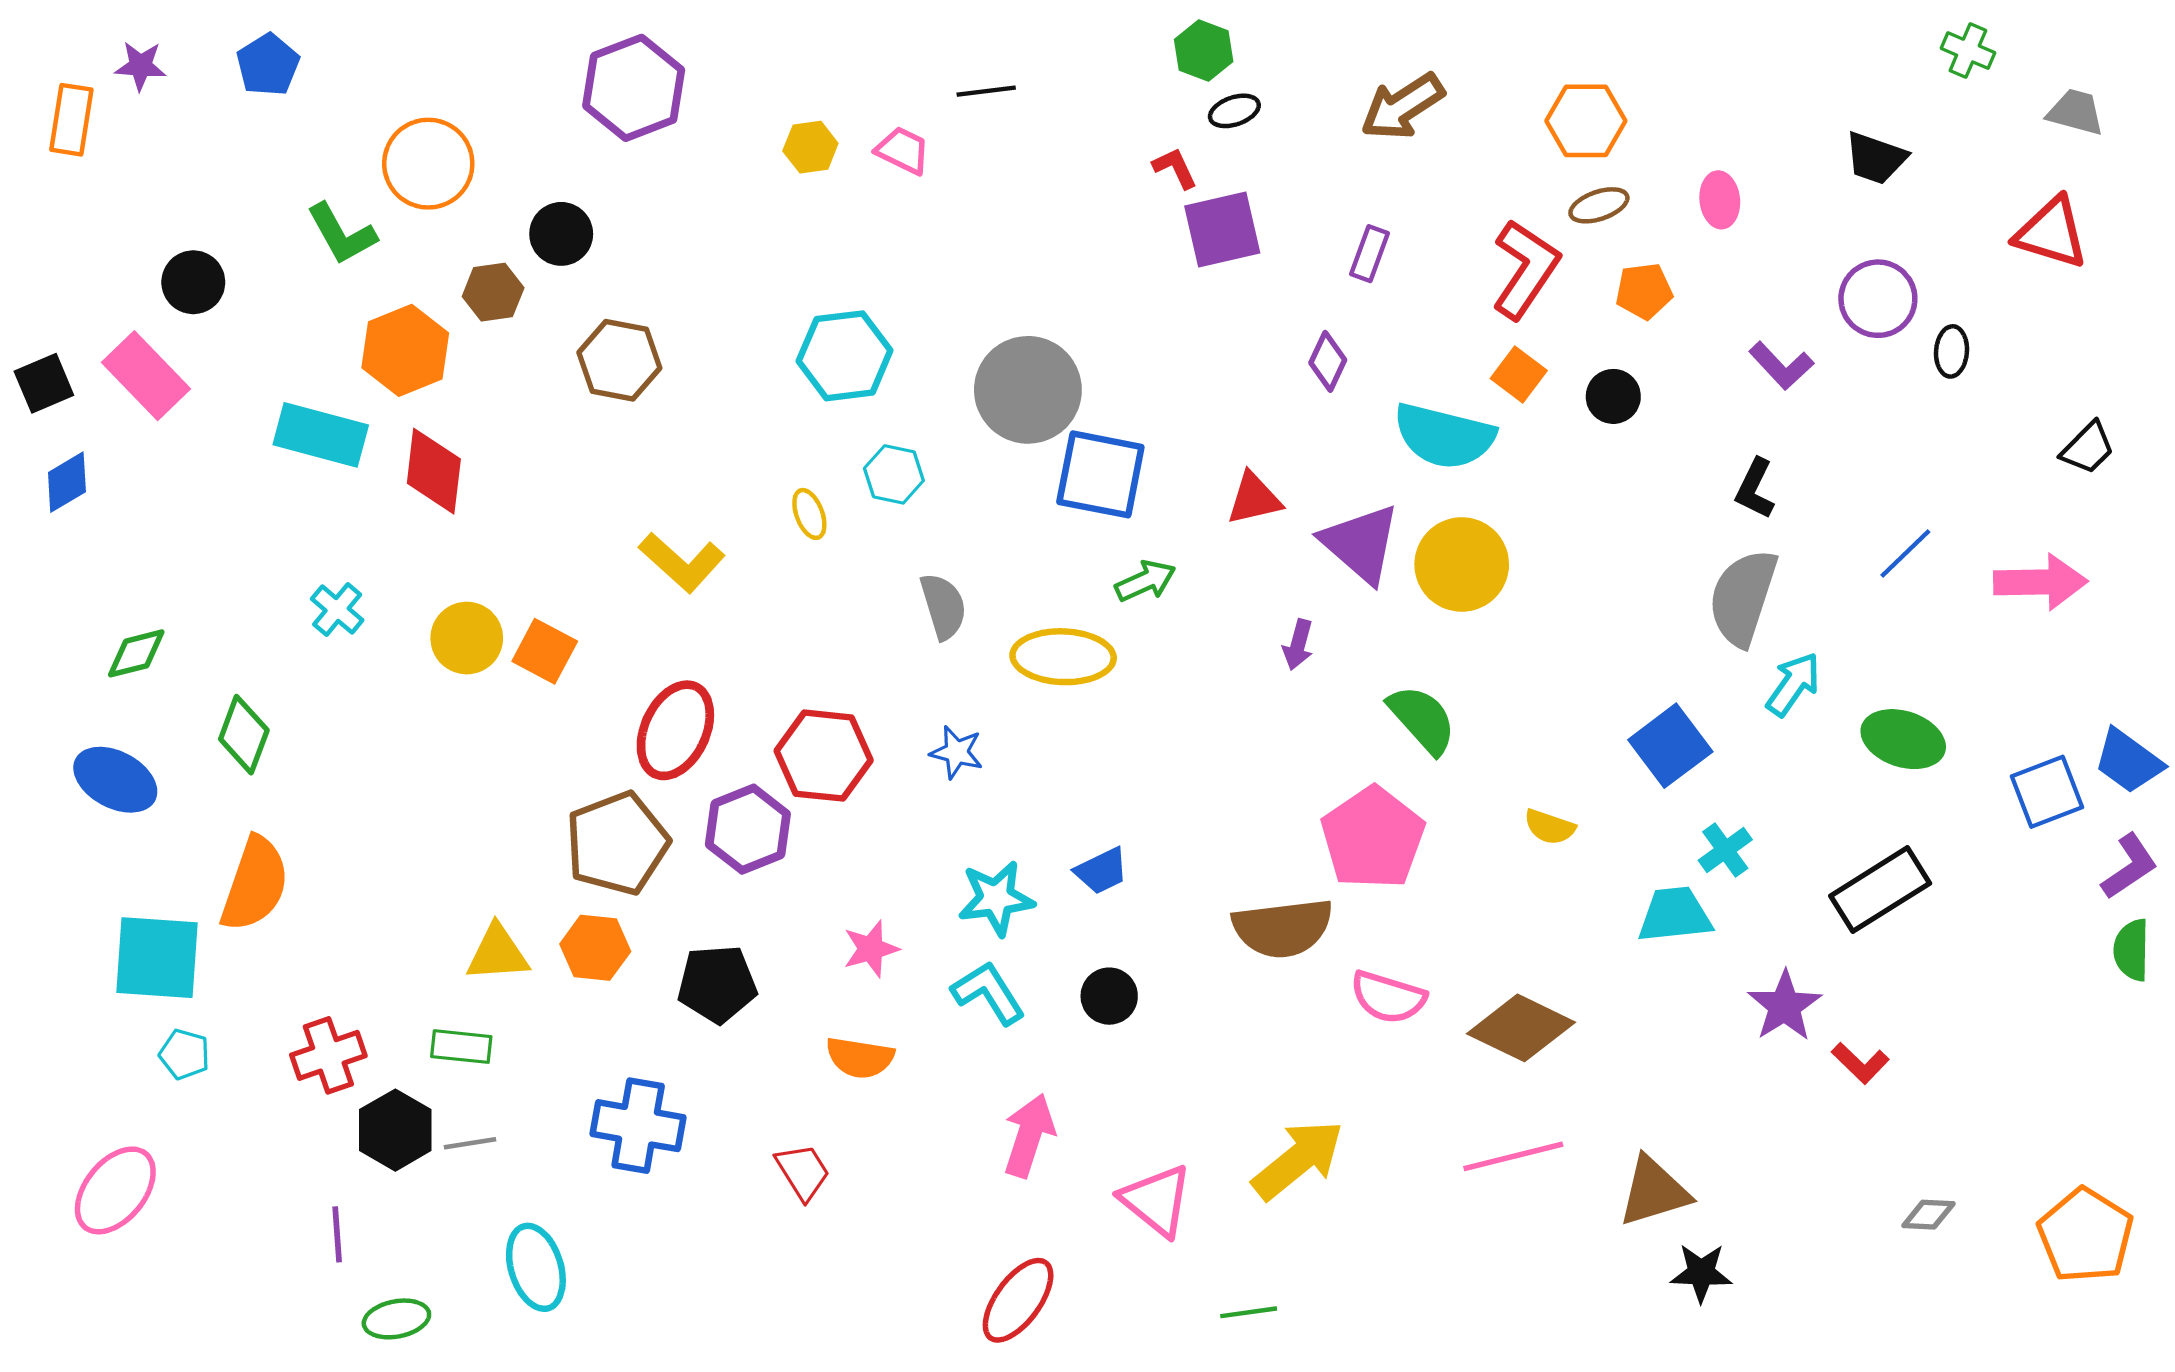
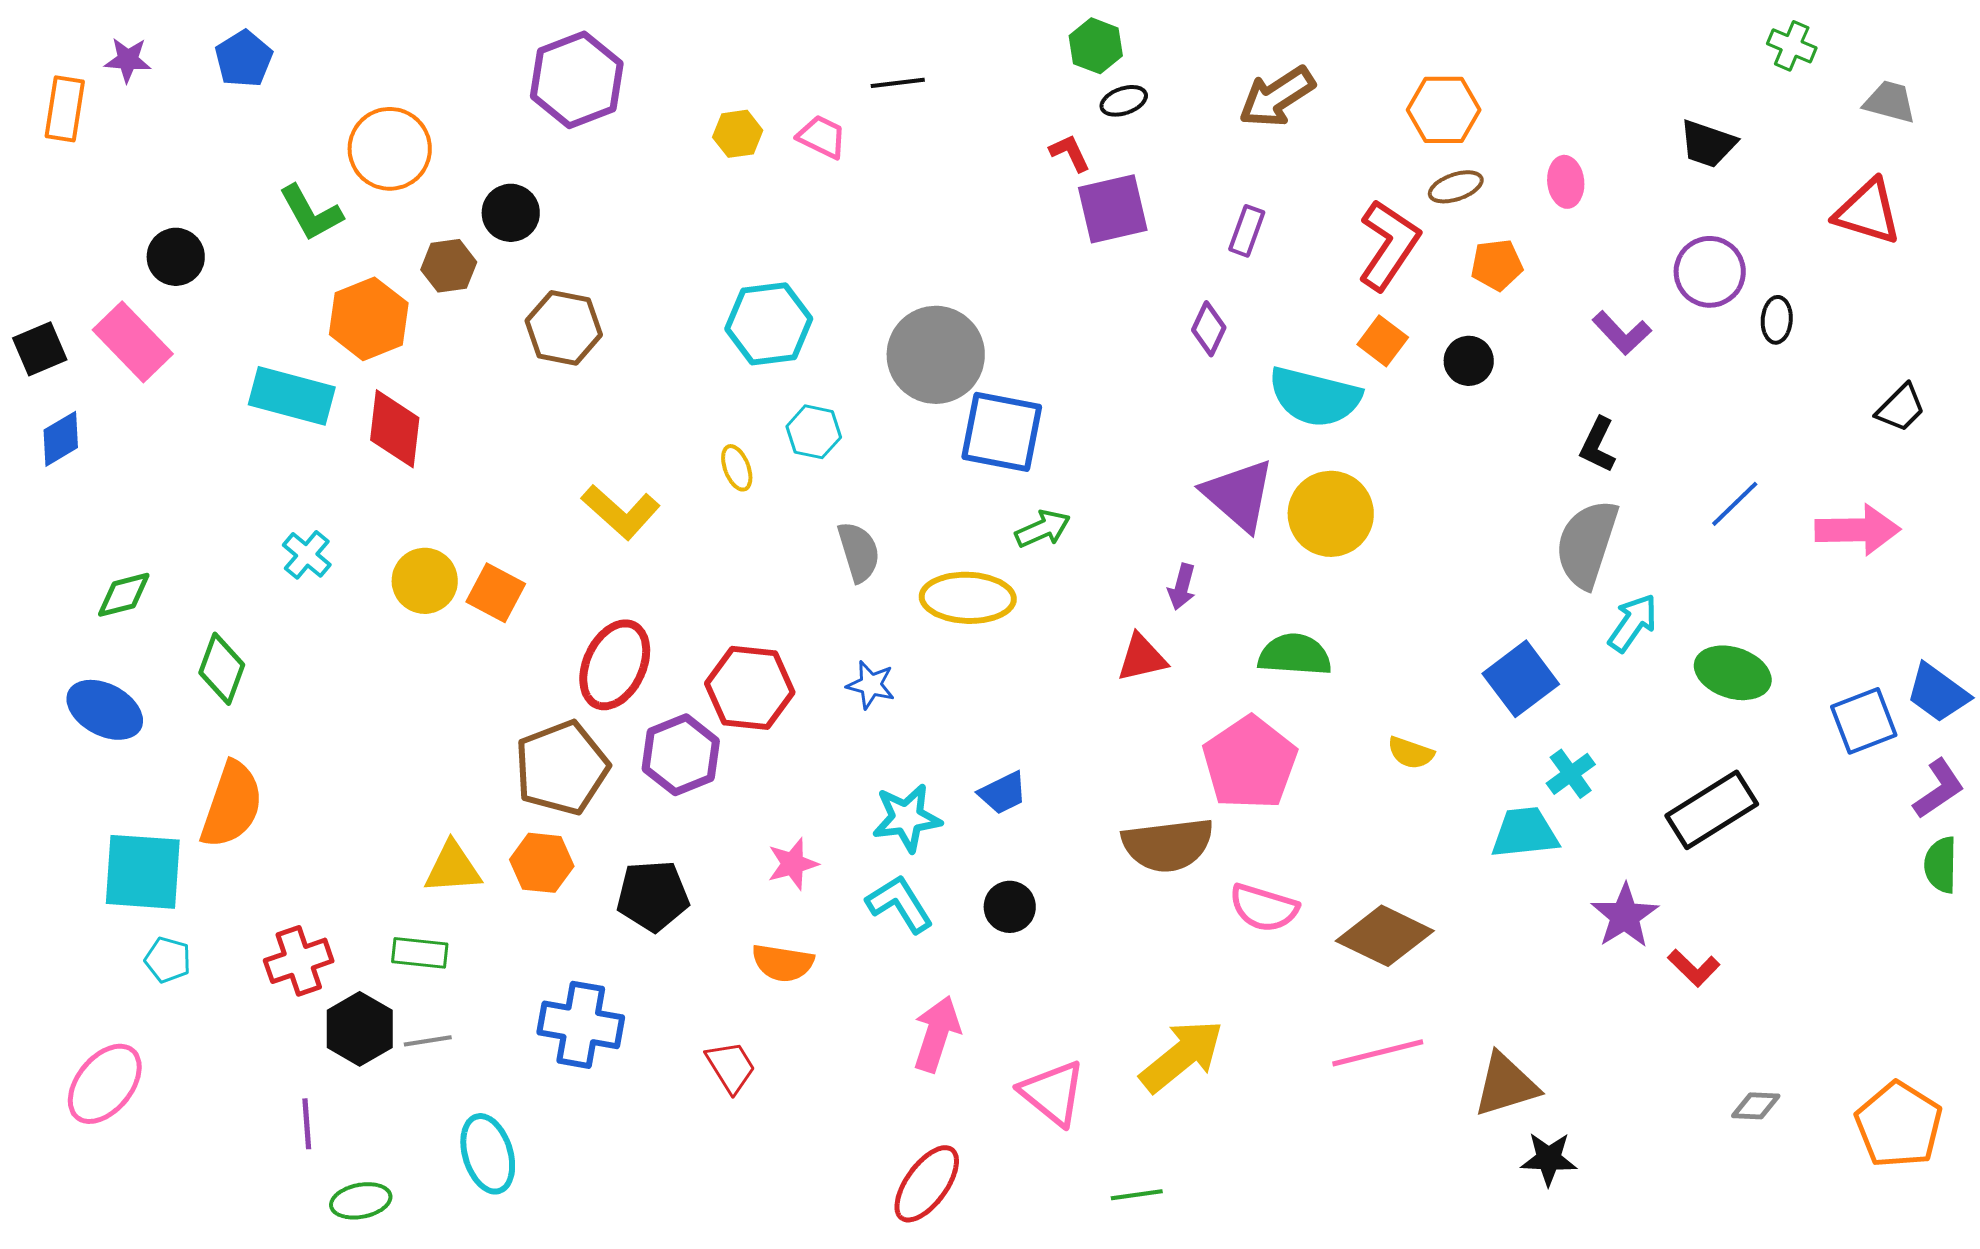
red triangle: (1254, 499) -> (1142, 658), moved
green semicircle: (1422, 719) -> (1295, 655), turned -44

